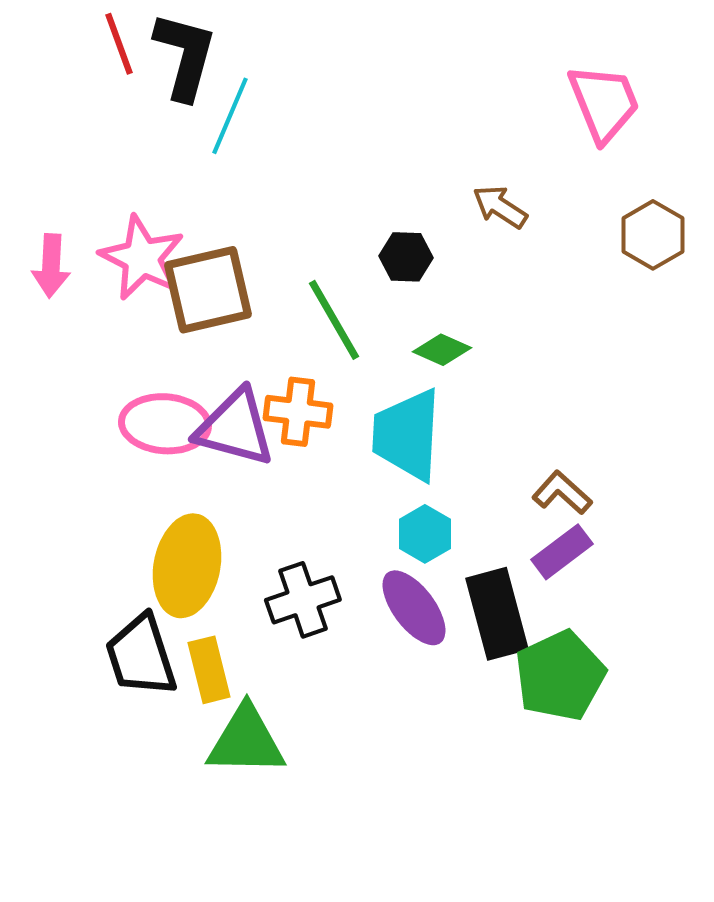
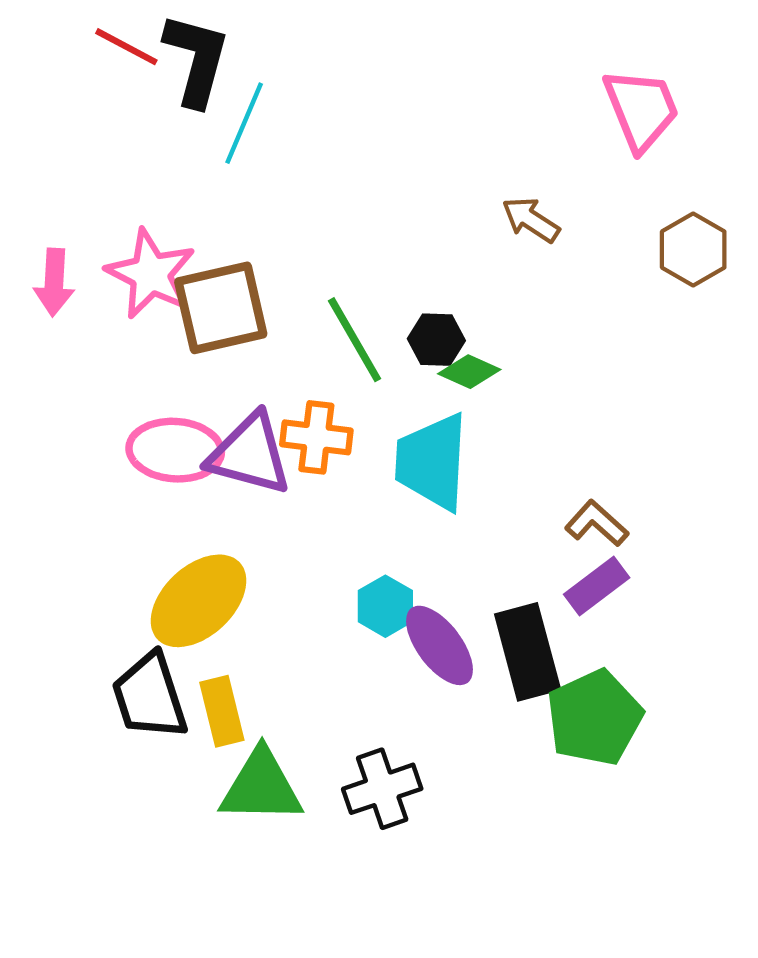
red line: (119, 44) -> (126, 47), turned -42
black hexagon: (406, 257) -> (436, 340), moved
cyan hexagon: (425, 534) -> (385, 606), moved
yellow ellipse: (187, 566) -> (199, 601), turned 36
black cross: (303, 600) -> (382, 789), moved

